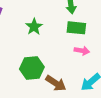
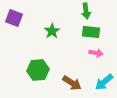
green hexagon: (32, 68) -> (38, 70), moved

